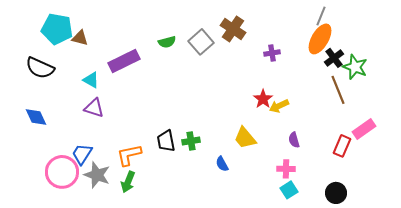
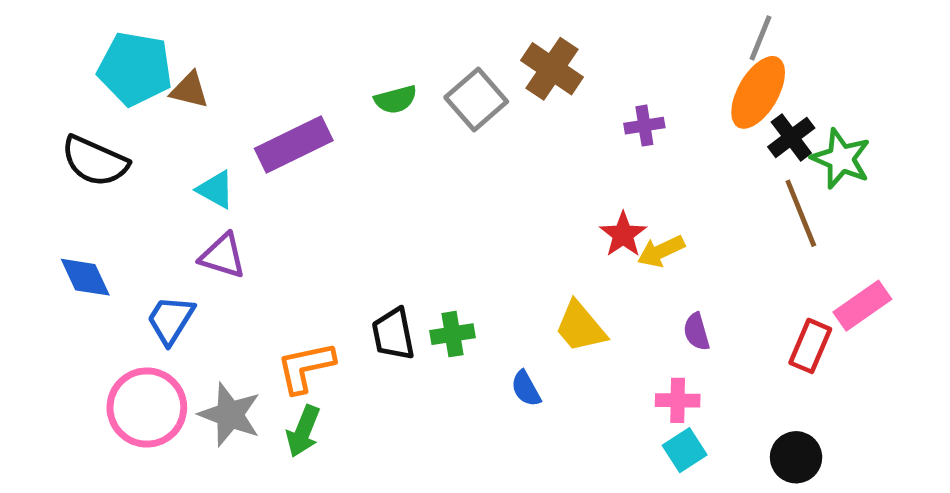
blue trapezoid: (82, 154) -> (171, 320), moved

